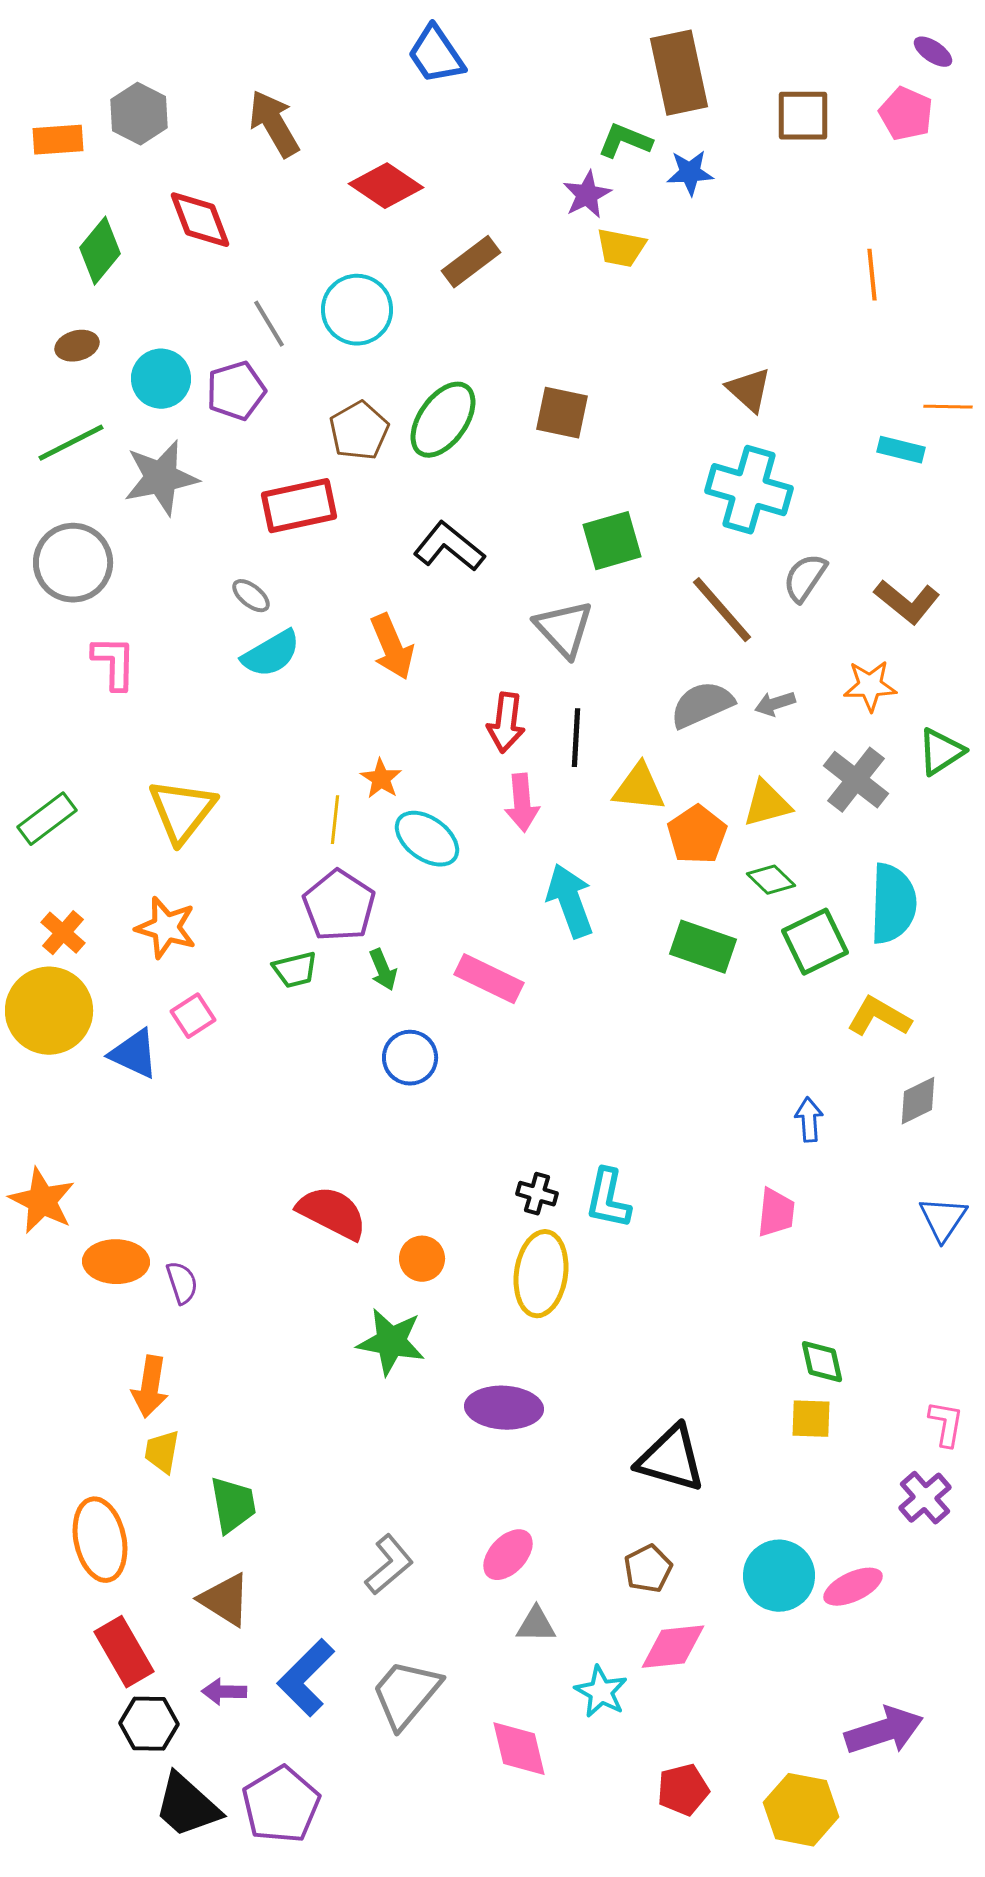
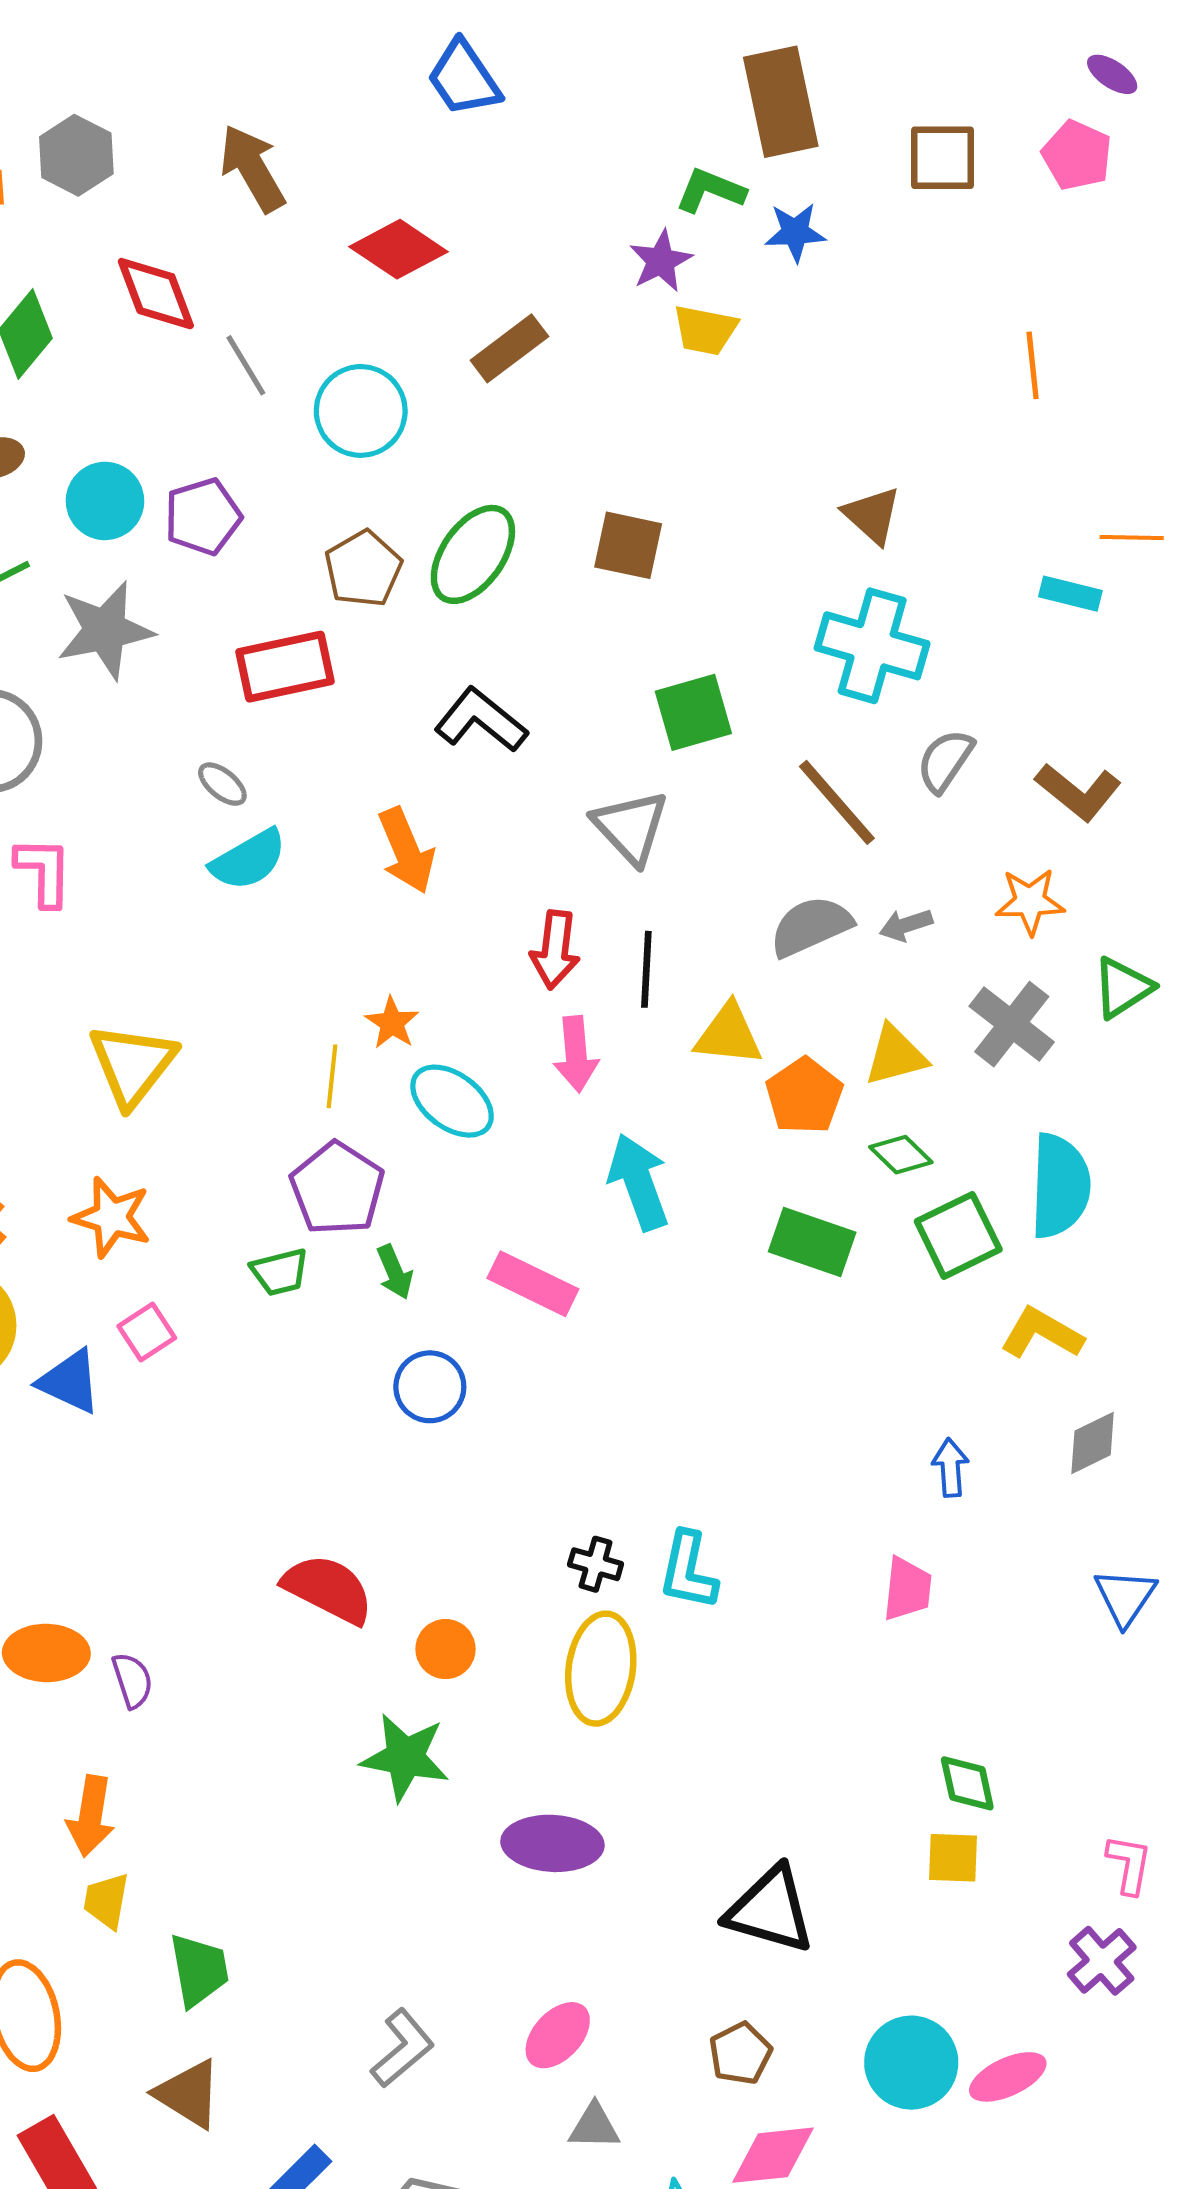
gray line: (269, 324) -> (246, 365), moved

